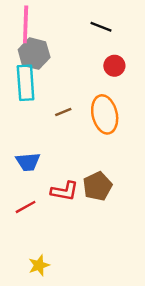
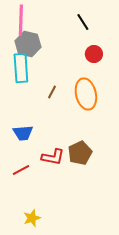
black line: (101, 27) -> (83, 22), turned 36
brown line: (63, 112) -> (52, 92), turned -40

